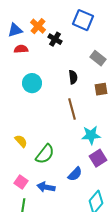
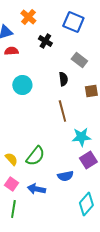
orange cross: (38, 26) -> (28, 17), moved
gray rectangle: (98, 58) -> (79, 60), moved
yellow semicircle: (21, 141) -> (11, 159), moved
blue semicircle: (75, 174) -> (65, 176), turned 35

